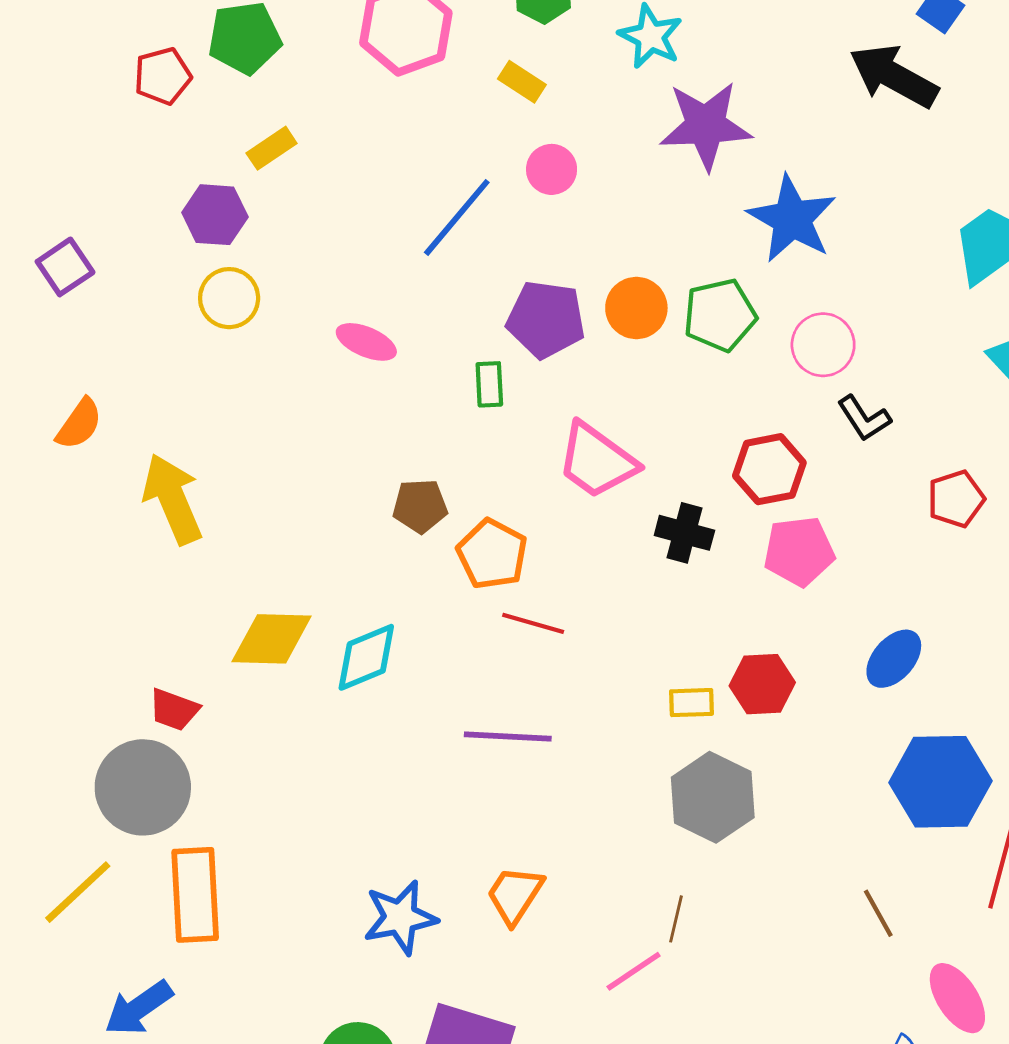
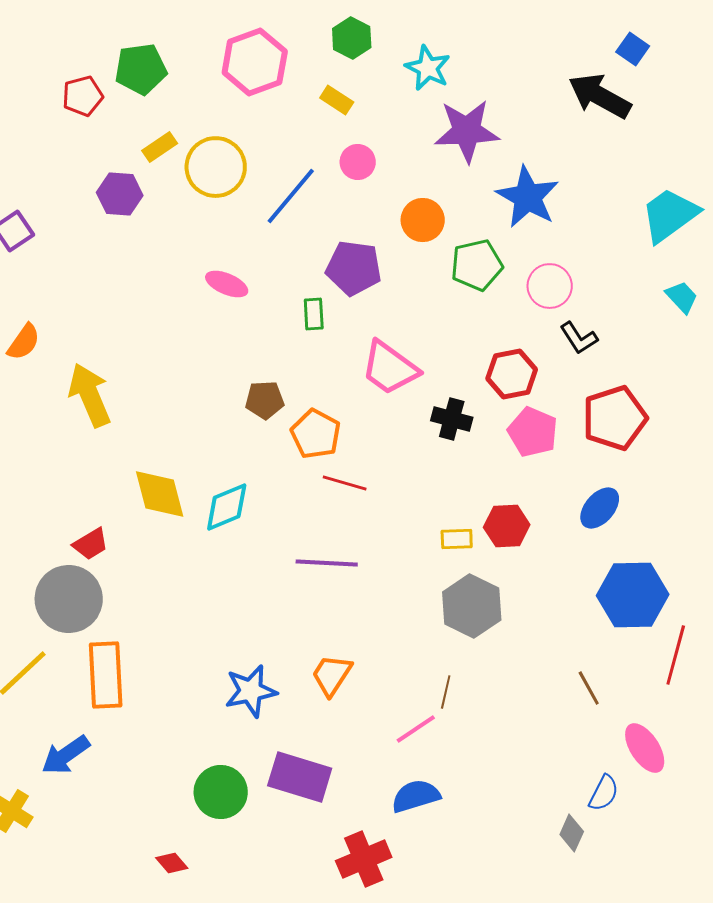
yellow circle: (229, 298) -> (216, 167), moved, size x1.4
orange circle: (636, 308) -> (423, 220), moved
red pentagon: (956, 499) -> (615, 418), moved, size x1.6
pink pentagon: (799, 551) -> (533, 432), turned 30
yellow diamond: (272, 639) -> (160, 494), turned 74
red trapezoid: (174, 710) -> (91, 544), turned -51

